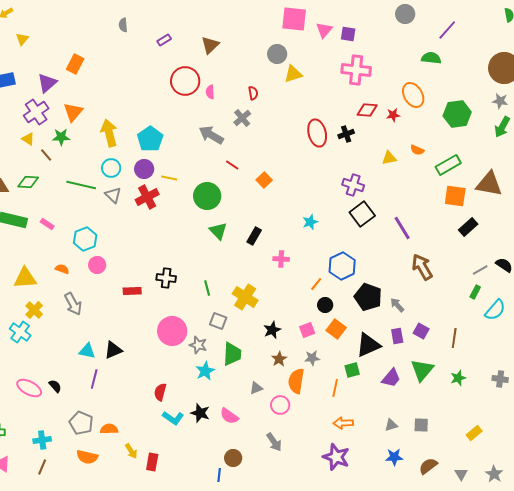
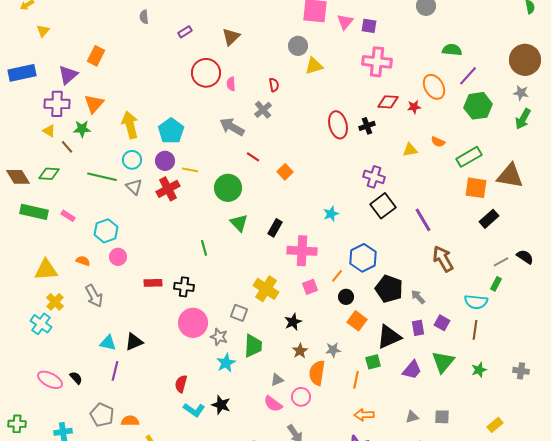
purple line: (447, 30) -> (468, 76), moved
purple cross: (36, 112) -> (57, 104), turned 35
pink cross: (281, 259) -> (302, 251), size x1.8
black cross: (166, 278) -> (184, 287), moved
green line: (207, 288) -> (204, 248), moved
cyan semicircle: (495, 310) -> (476, 302), moved, turned 55
pink square: (307, 330) -> (310, 287), moved
pink semicircle: (229, 416) -> (273, 404), moved

